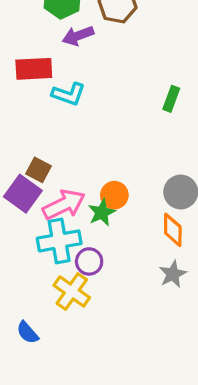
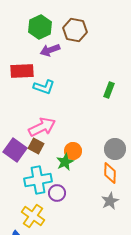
brown square: (39, 170) -> (36, 146), moved
pink arrow: (64, 205) -> (42, 127), moved
yellow cross: (72, 291) -> (33, 216), moved

